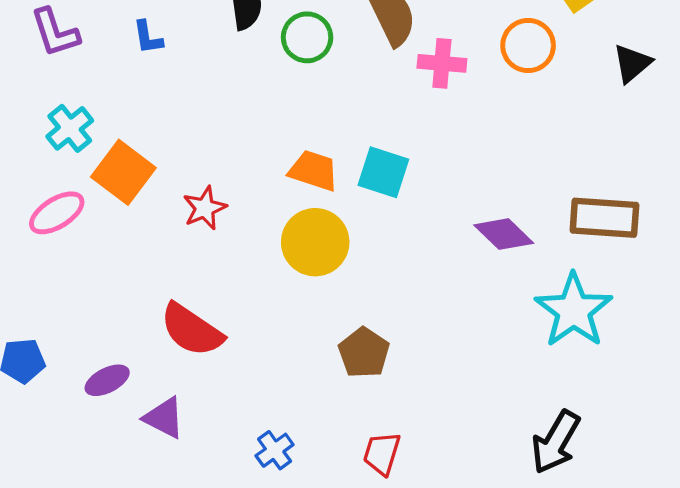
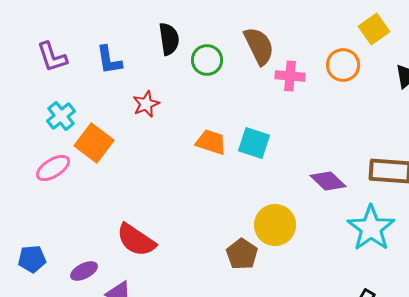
blue L-shape: (148, 37) -> (109, 60), size x1.4
red star: (205, 208) -> (146, 104), moved
yellow circle: (315, 242) -> (275, 225), moved

